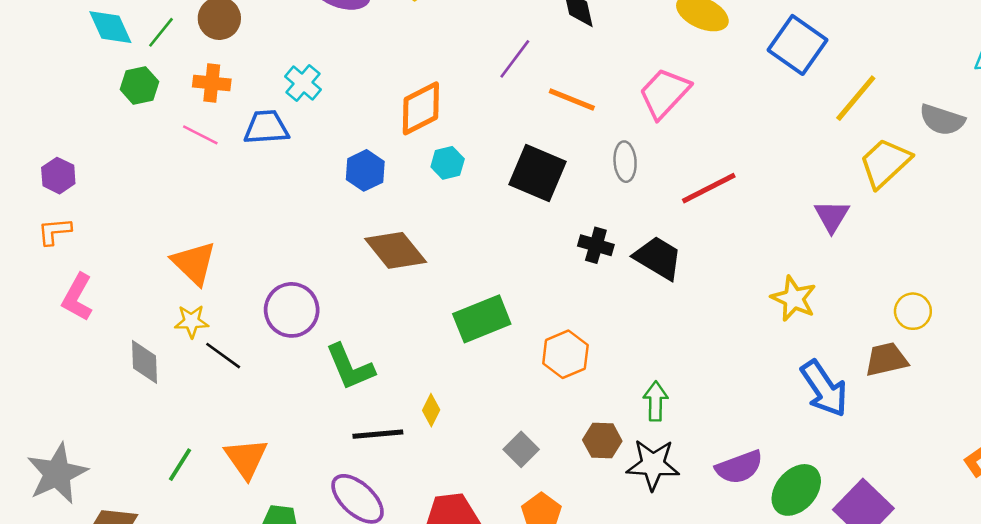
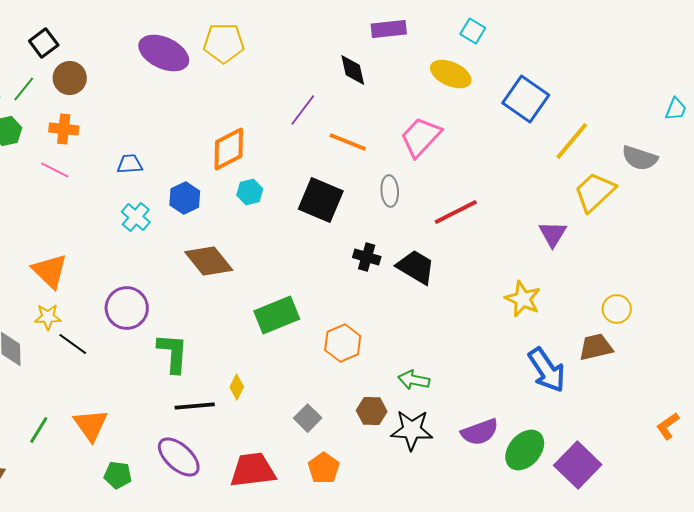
cyan cross: (303, 83) -> (136, 217), moved
blue trapezoid: (266, 127) -> (130, 164), moved, size x0.7
green L-shape: (350, 367) -> (173, 353), turned -153
green arrow: (656, 401) -> (414, 380), turned -80

